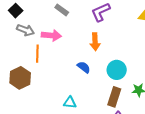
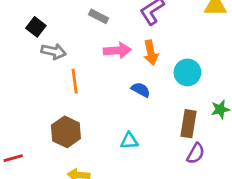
pink arrow: (51, 35) -> (117, 50), moved
cyan circle: (117, 70) -> (187, 72), moved
brown hexagon: (20, 78) -> (66, 132), moved

